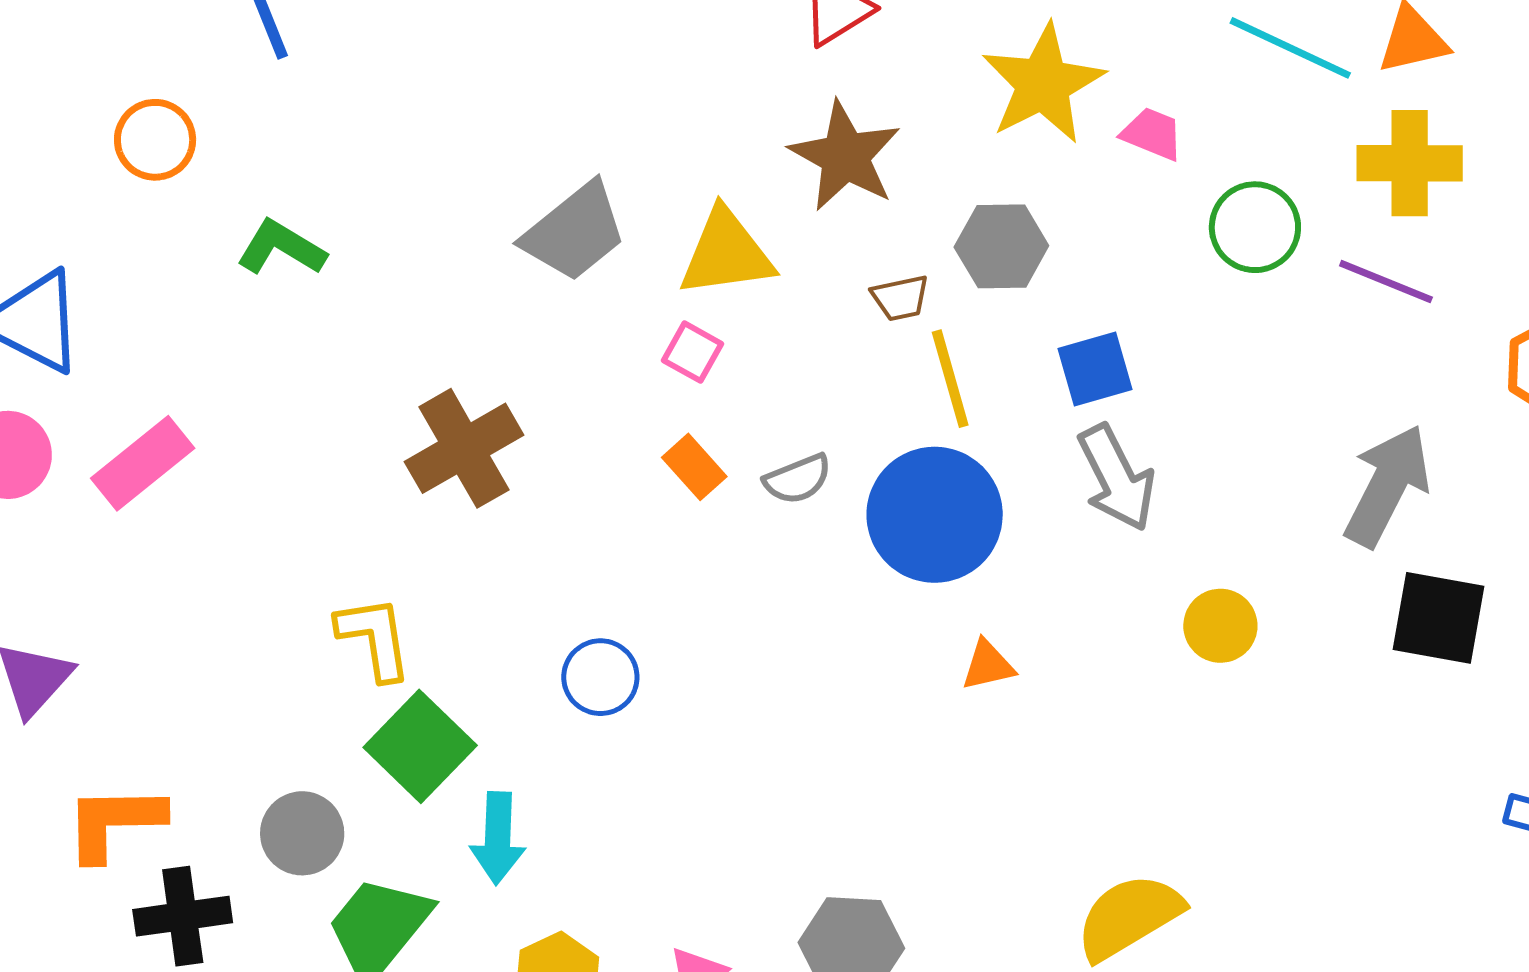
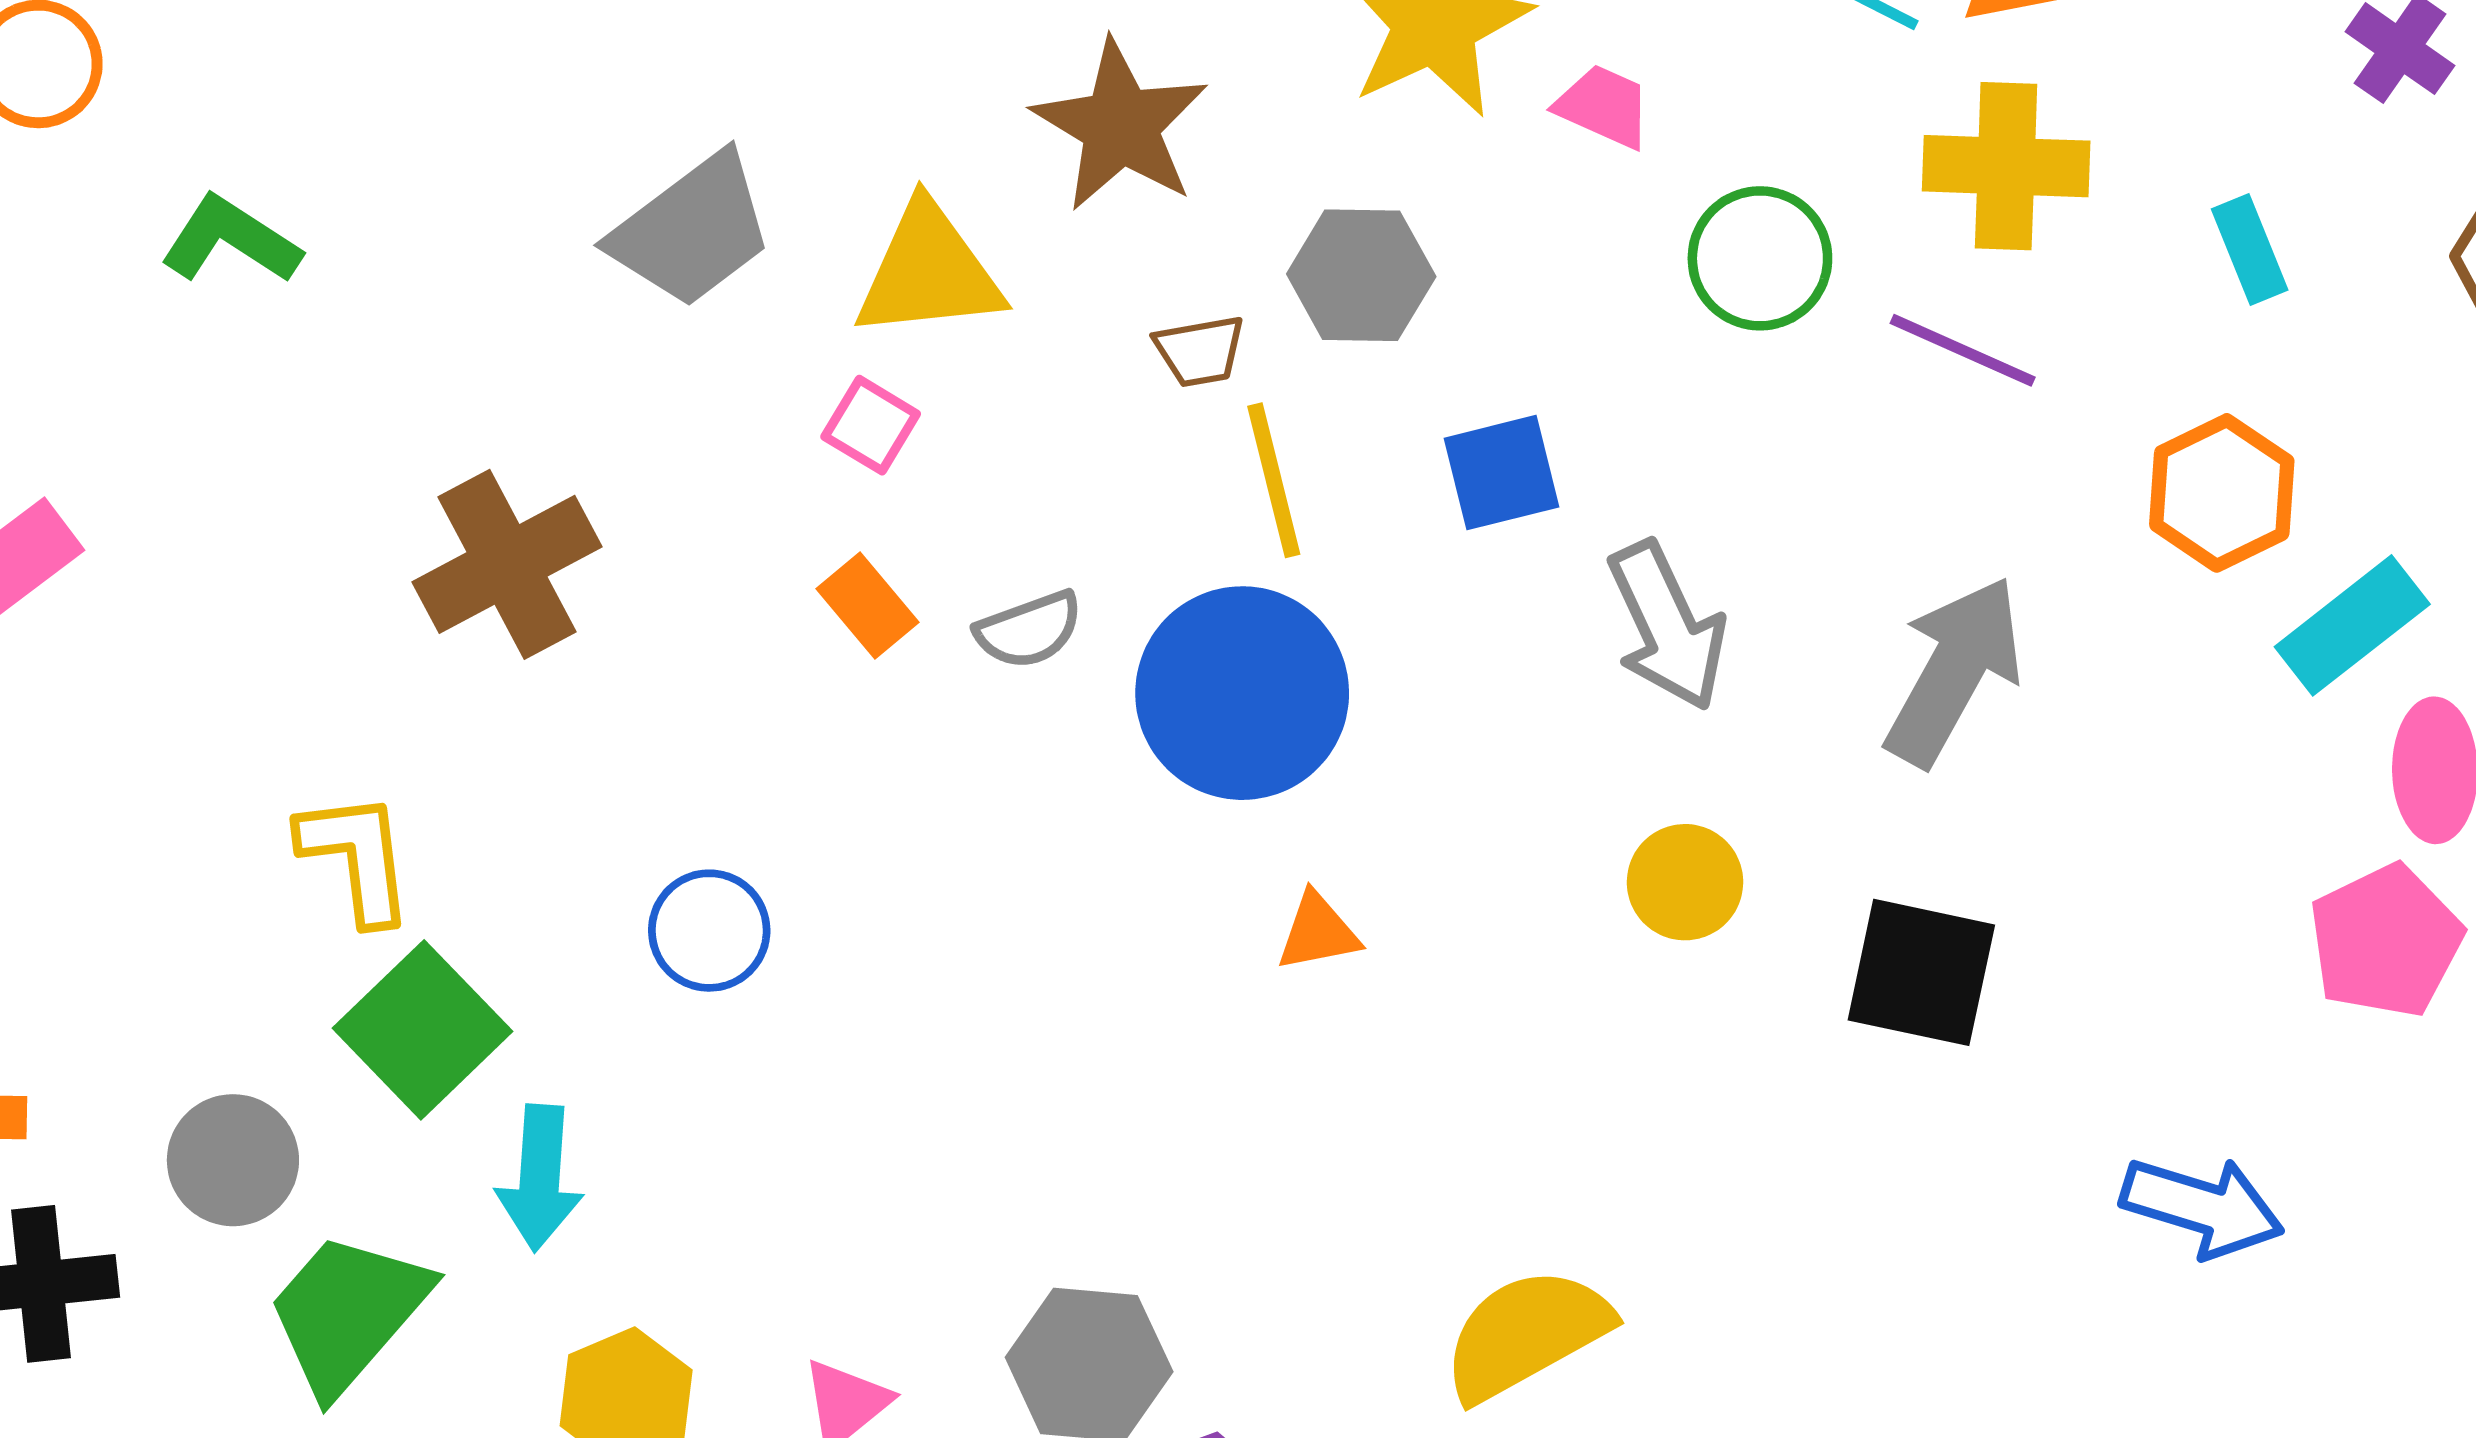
gray arrow: (1117, 478) -> (1667, 626), moved
black square: (1438, 618) -> (1921, 972), moved

